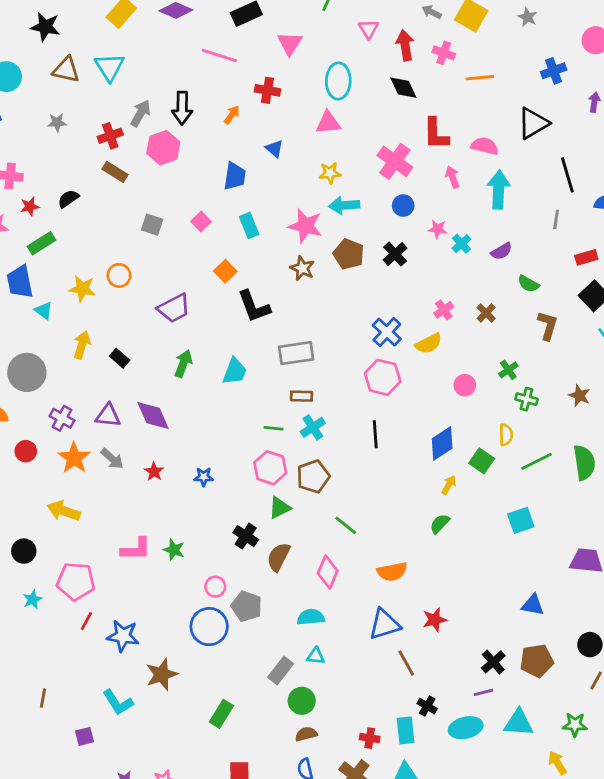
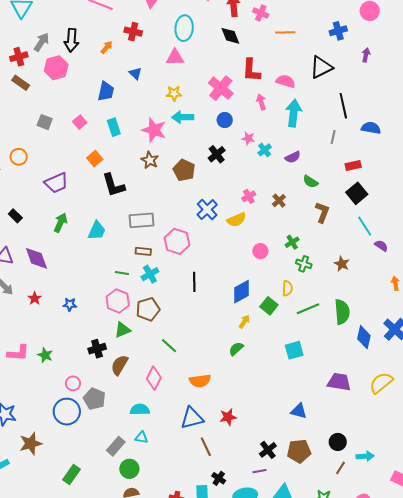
brown pentagon: (349, 254) -> (184, 170), moved
pink hexagon: (383, 377) -> (177, 241), moved
black cross: (246, 536) -> (97, 349), turned 36

